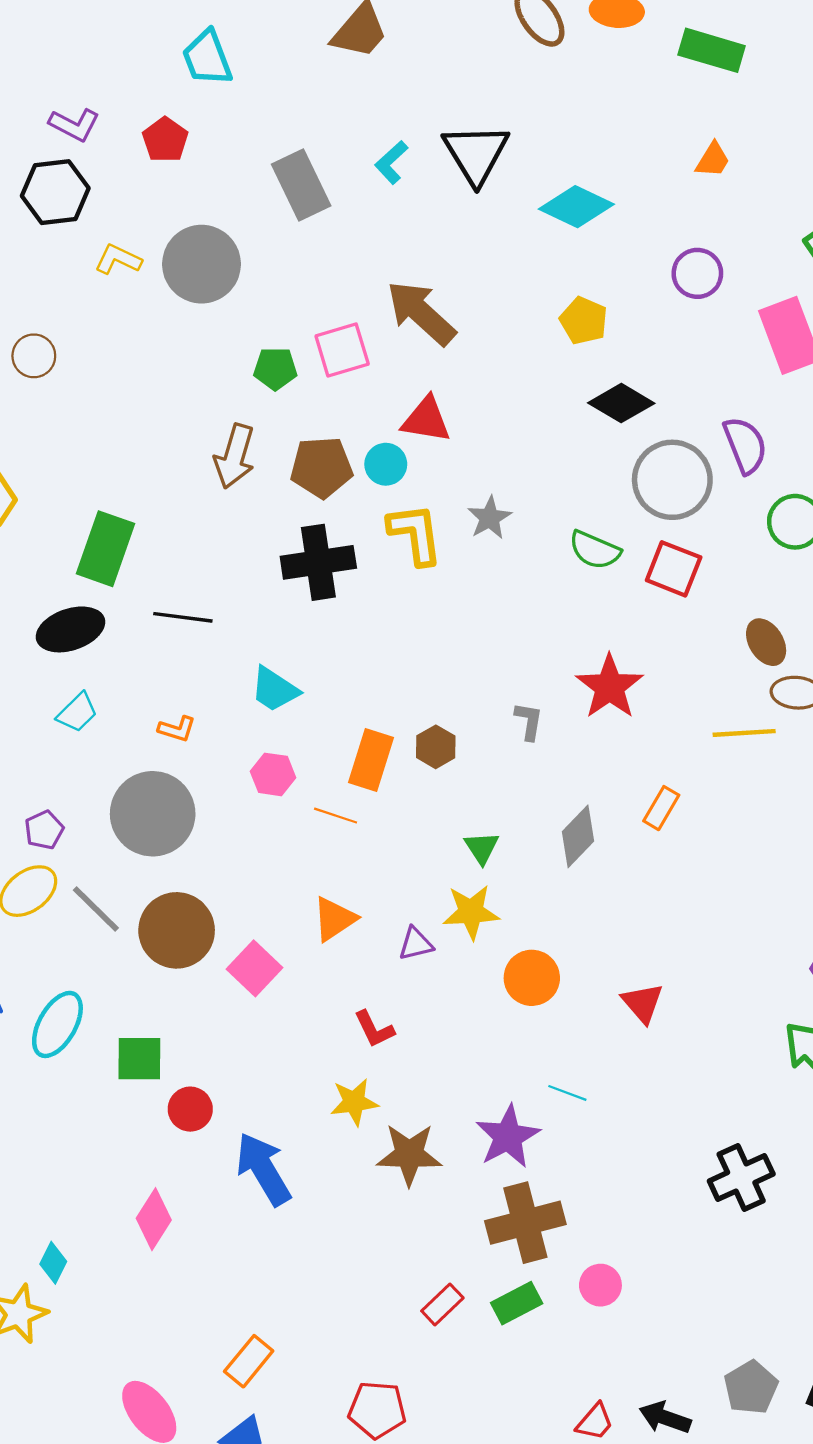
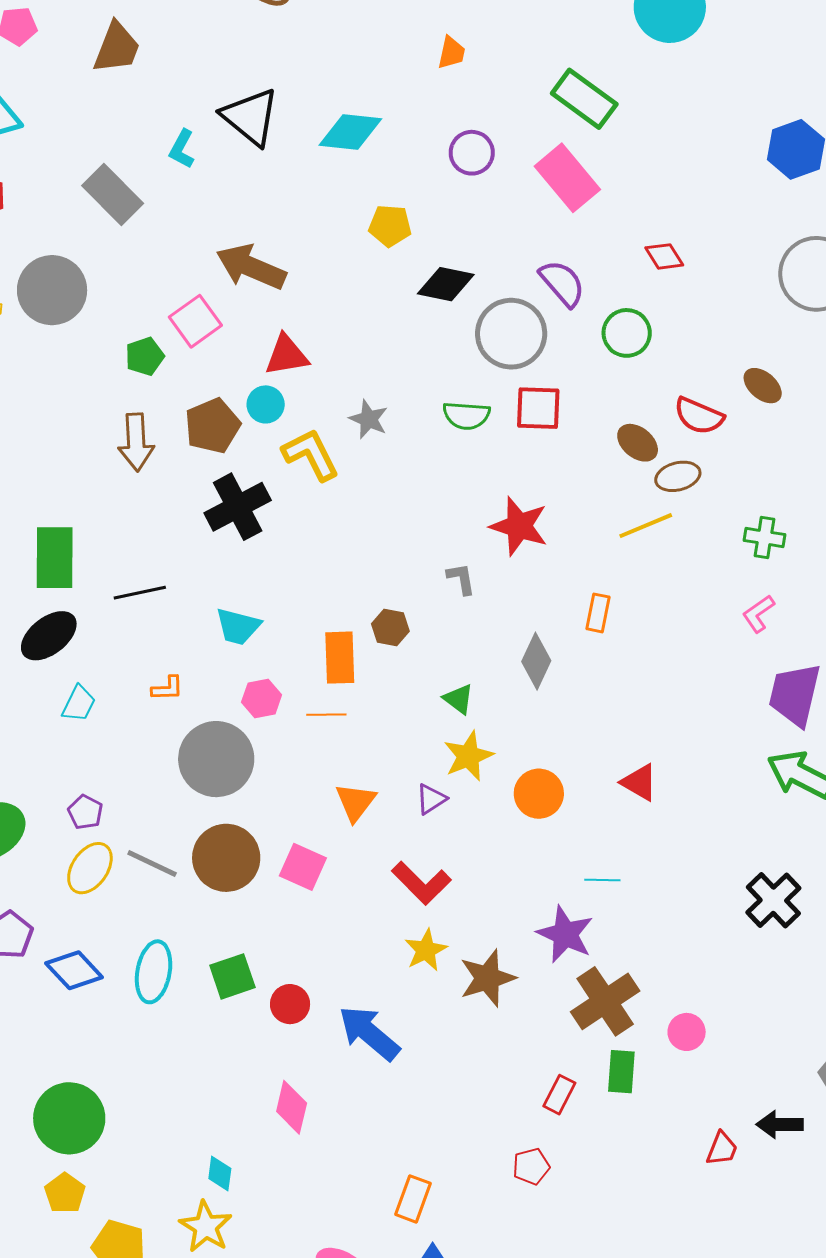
gray circle: (153, 814) -> (216, 759), moved
red L-shape: (374, 1029) -> (421, 883), size x1.5
green rectangle: (517, 1303) -> (621, 1072), turned -39
red pentagon: (377, 1410) -> (531, 1166), moved, size x0.7

